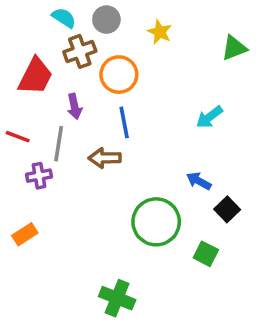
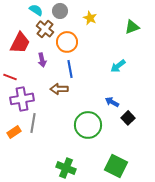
brown cross: (80, 51) -> (45, 29), turned -30
gray line: (59, 144) -> (33, 123), moved
purple cross: (39, 176) -> (22, 99), size x1.6
green square: (206, 254) -> (116, 166), moved, size x1.6

